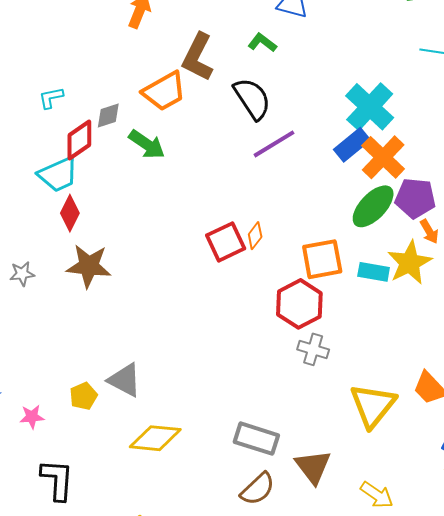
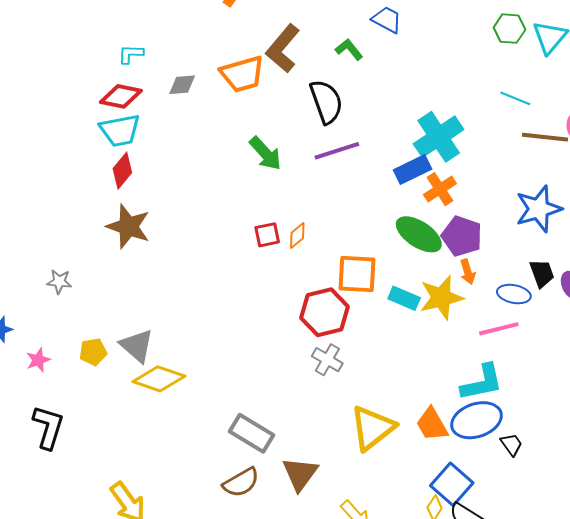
red diamond: (79, 140) -> (121, 96), moved, turned 33
green arrow: (147, 144) -> (265, 153), moved
orange cross: (383, 157) -> (440, 189), size x0.7
green ellipse: (373, 206) -> (419, 234), turned 66
red square: (226, 242) -> (267, 235), size x0.7
gray star: (22, 274) -> (59, 282), moved
pink star: (32, 417) -> (38, 360), turned -30
yellow diamond: (155, 438) -> (159, 379), moved

